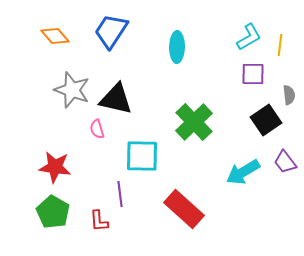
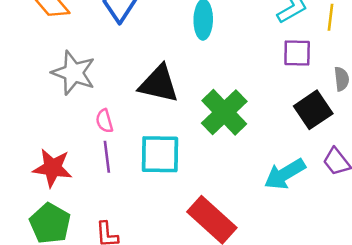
black triangle: (116, 99) -> (159, 84), moved
purple line: (120, 194) -> (107, 157), moved

